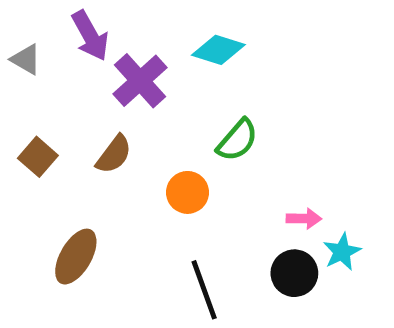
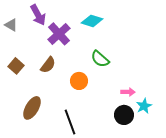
green semicircle: (237, 140) -> (100, 59), turned 90
black line: (204, 290) -> (70, 122), moved

